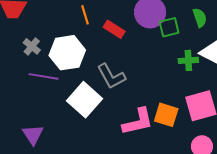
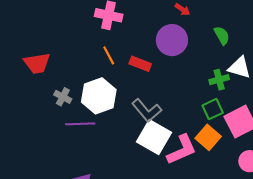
green square: (169, 27) -> (213, 109), moved
white square: (85, 100) -> (154, 137), moved
orange square: (166, 115) -> (208, 137), turned 35

